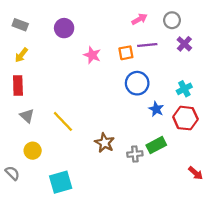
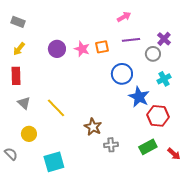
gray circle: (172, 20) -> (153, 54), moved
purple circle: (64, 28) -> (57, 49), moved
orange square: (126, 53) -> (102, 47), moved
blue star: (156, 109) -> (139, 97), size x1.5
red hexagon: (185, 118) -> (158, 116), moved
green rectangle: (156, 145) -> (148, 147), moved
gray cross: (135, 154) -> (111, 145), moved

